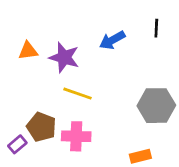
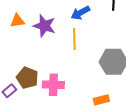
yellow line: (78, 94) -> (74, 39), moved, turned 70

